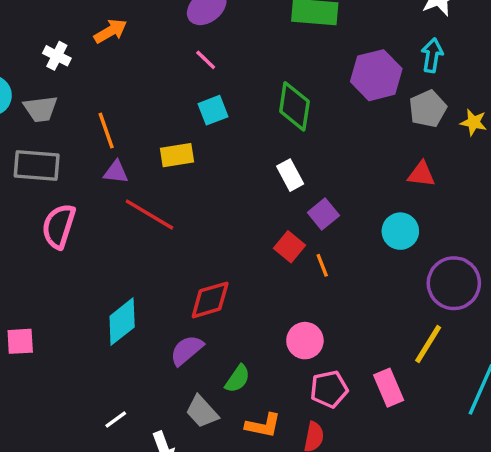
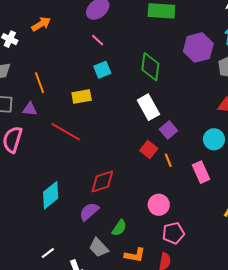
purple triangle: (116, 172) -> (30, 109), moved
white rectangle: (290, 175) -> (148, 107), size x1.4
pink rectangle: (389, 388) -> (201, 172), moved

